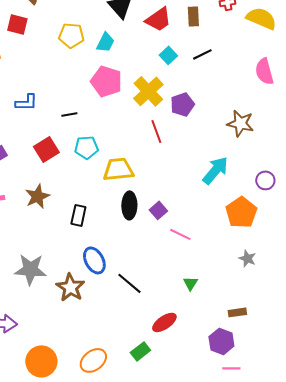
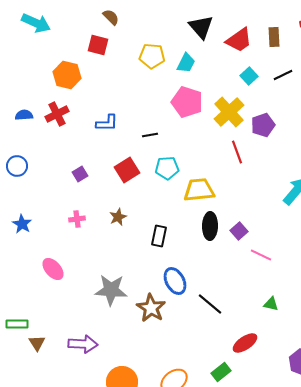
brown star: (37, 196) -> (118, 217), size x0.7
green triangle: (190, 283) -> (271, 304), turned -49

